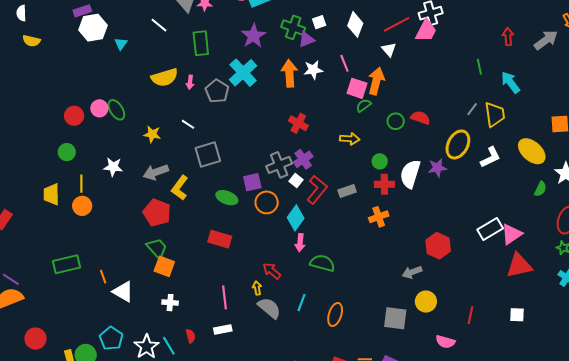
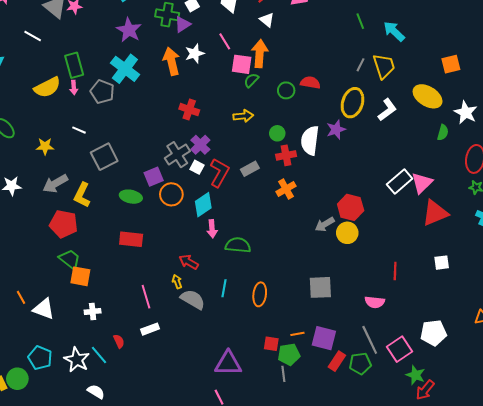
green rectangle: (201, 43) -> (74, 65), moved
cyan diamond: (296, 218) -> (203, 205), turned 30
gray arrow: (412, 272) -> (325, 224), moved
yellow circle: (426, 302) -> (347, 233), moved

